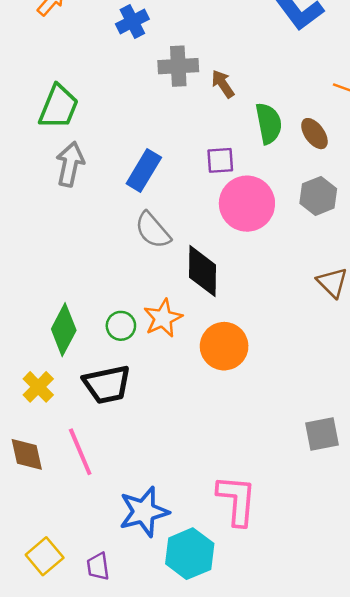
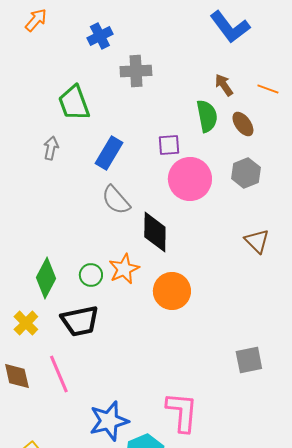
brown arrow: (223, 84) -> (224, 85), moved
green trapezoid: (59, 107) -> (74, 103), moved, turned 138
gray arrow: (70, 164) -> (51, 148), size x0.7

